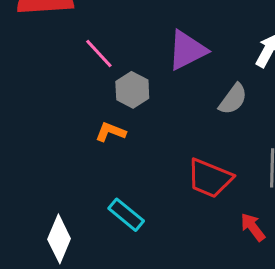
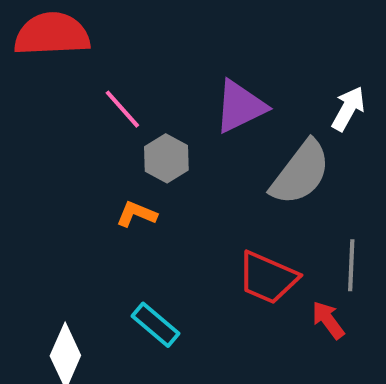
gray semicircle: (233, 99) -> (300, 173), size x1.6
red arrow: (253, 227) -> (328, 320), moved

